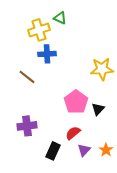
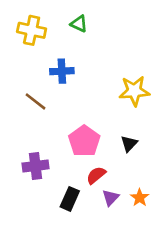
yellow cross: (39, 30) -> (32, 30), moved, turned 30
pink pentagon: (76, 102) -> (84, 141), moved

